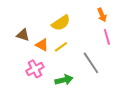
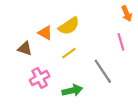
orange arrow: (102, 15) -> (127, 14), moved
brown triangle: (23, 35) -> (25, 49), moved
orange triangle: (42, 45) -> (45, 33), moved

